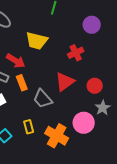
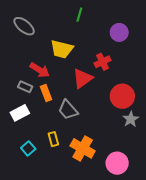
red triangle: (65, 82) -> (83, 78), moved
red circle: (95, 86) -> (122, 96), size x1.5
pink circle: (84, 123) -> (117, 163), moved

